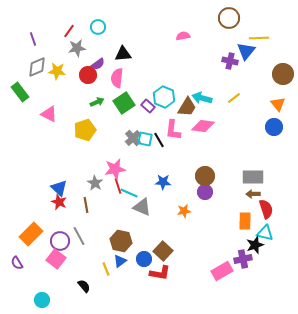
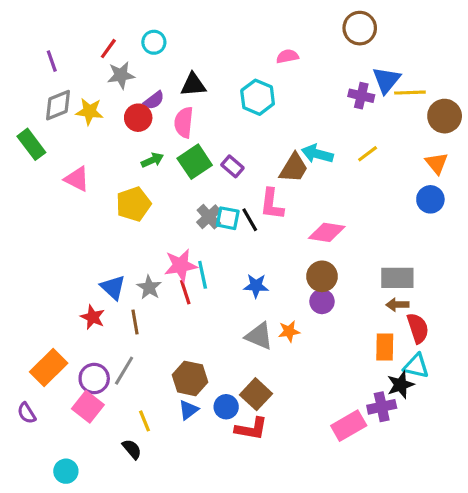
yellow line: (259, 38) -> (410, 93), moved
cyan hexagon: (164, 97) -> (258, 97), moved
pink diamond: (203, 126) -> (327, 232), moved
blue triangle: (59, 188) -> (113, 287), moved
cyan line: (129, 193) -> (203, 275), moved, turned 54
gray triangle: (142, 207) -> (259, 336), moved
gray line: (79, 236) -> (124, 371), turned 60
yellow line: (106, 269) -> (144, 421), moved

